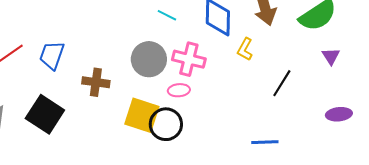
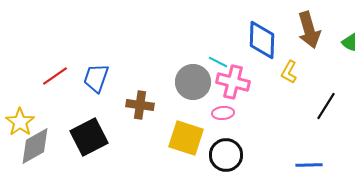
cyan line: (167, 15) -> (218, 62), moved
black square: (45, 114) -> (89, 137), turned 30
black circle: (166, 124) -> (226, 155), moved

